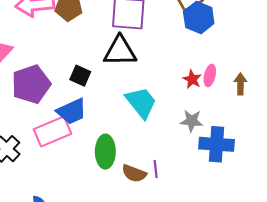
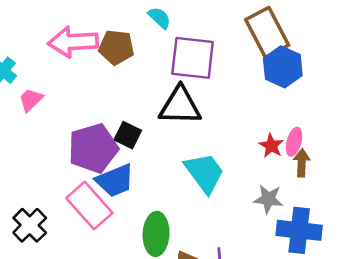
purple pentagon: (31, 84) -> (93, 148), moved
brown arrow: (240, 84) -> (302, 163), moved
pink rectangle: (53, 132) -> (89, 205), turned 69

